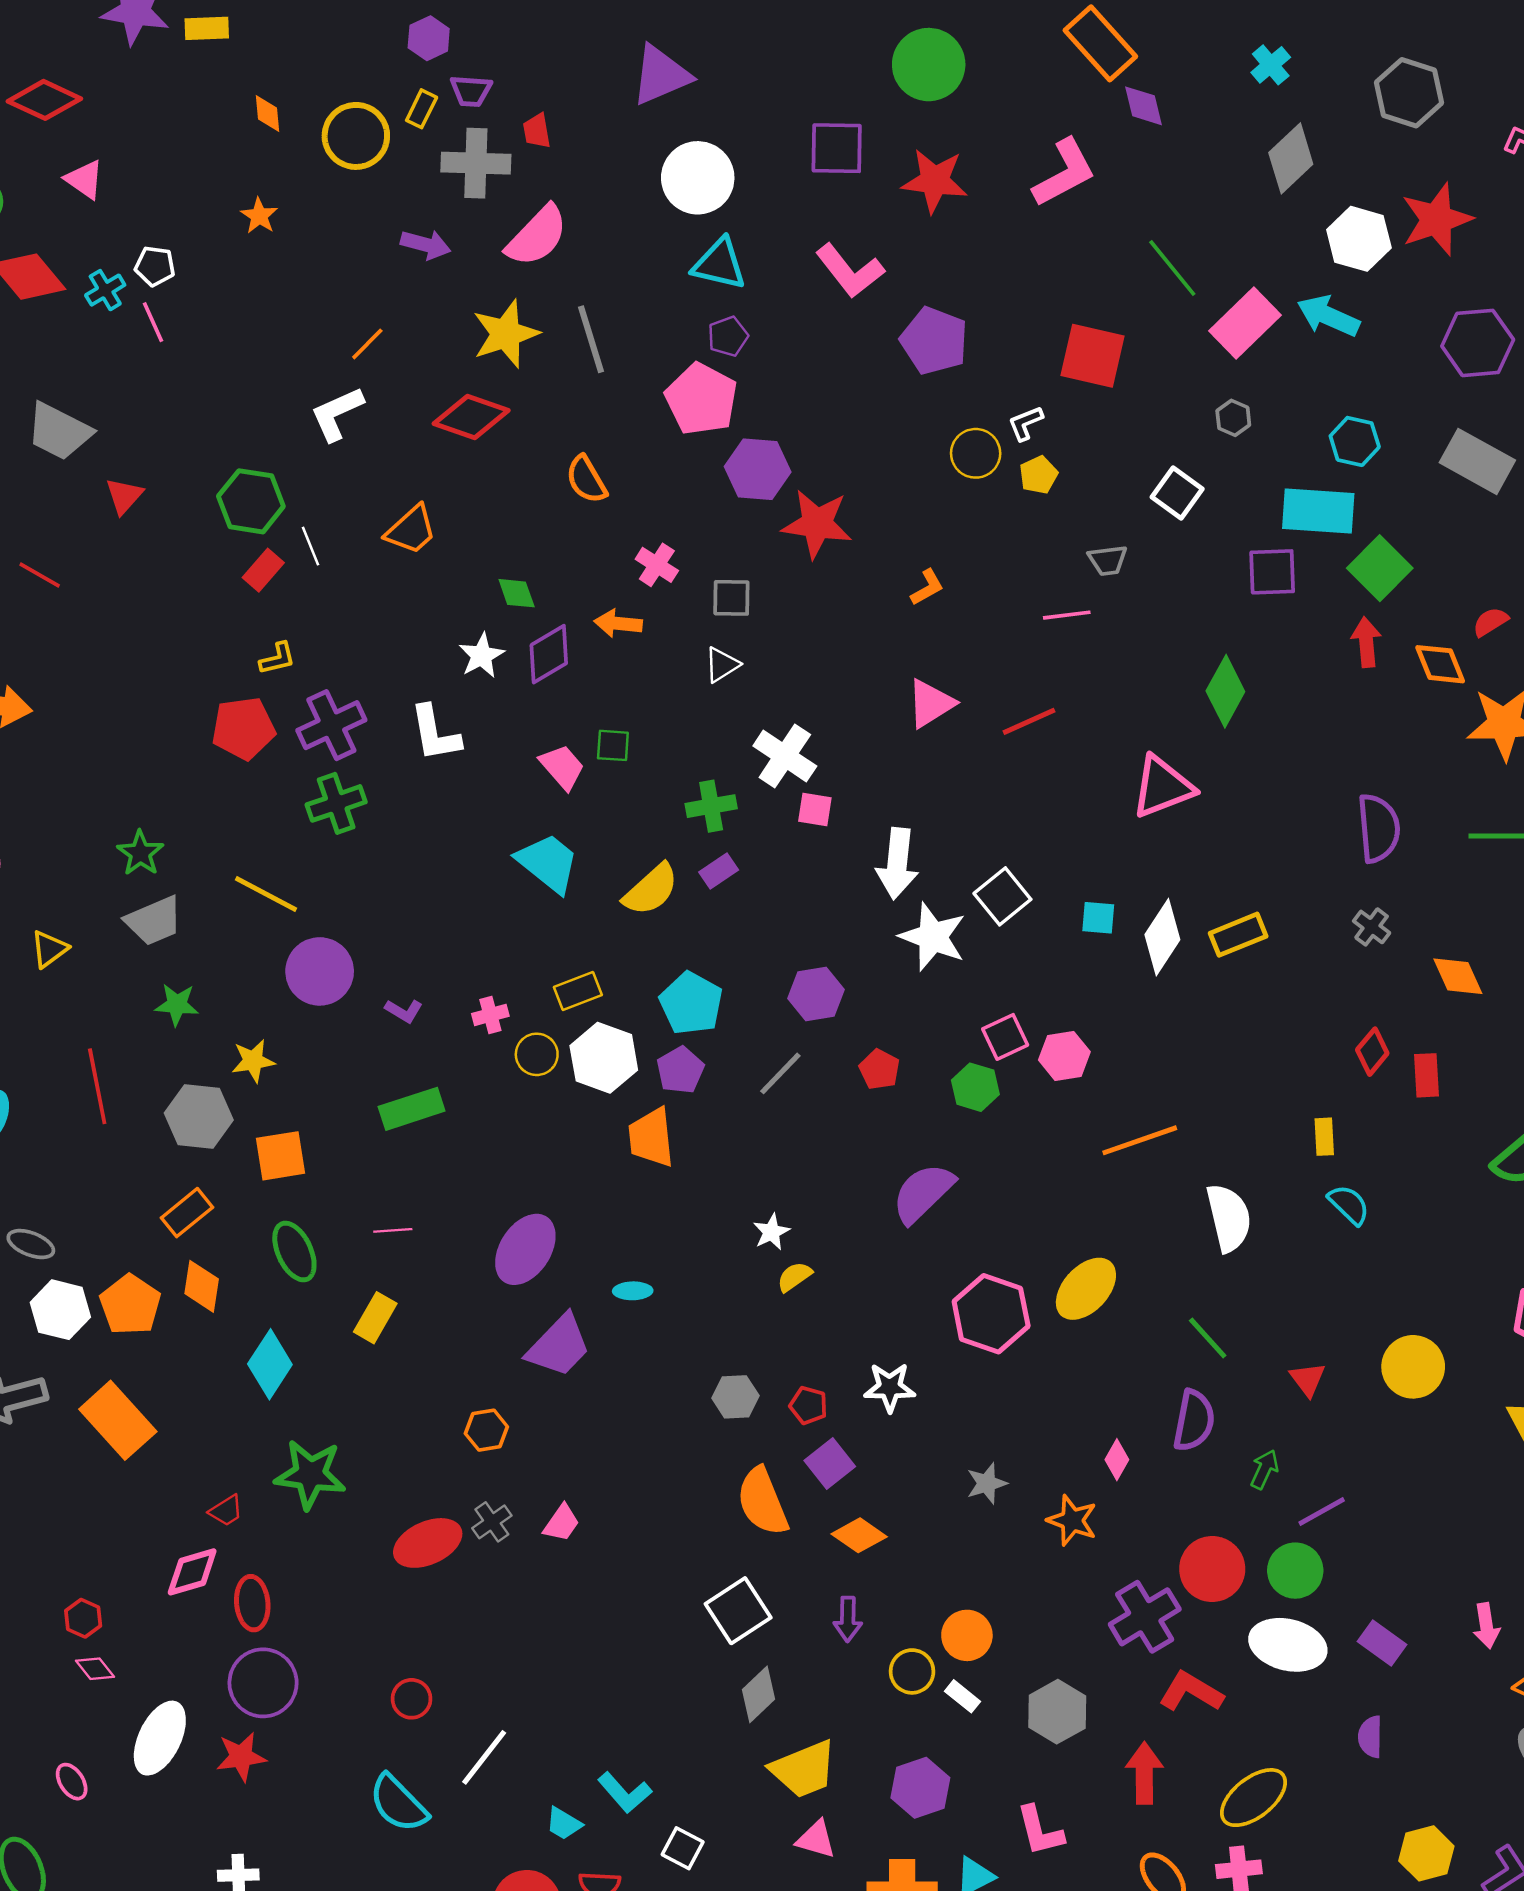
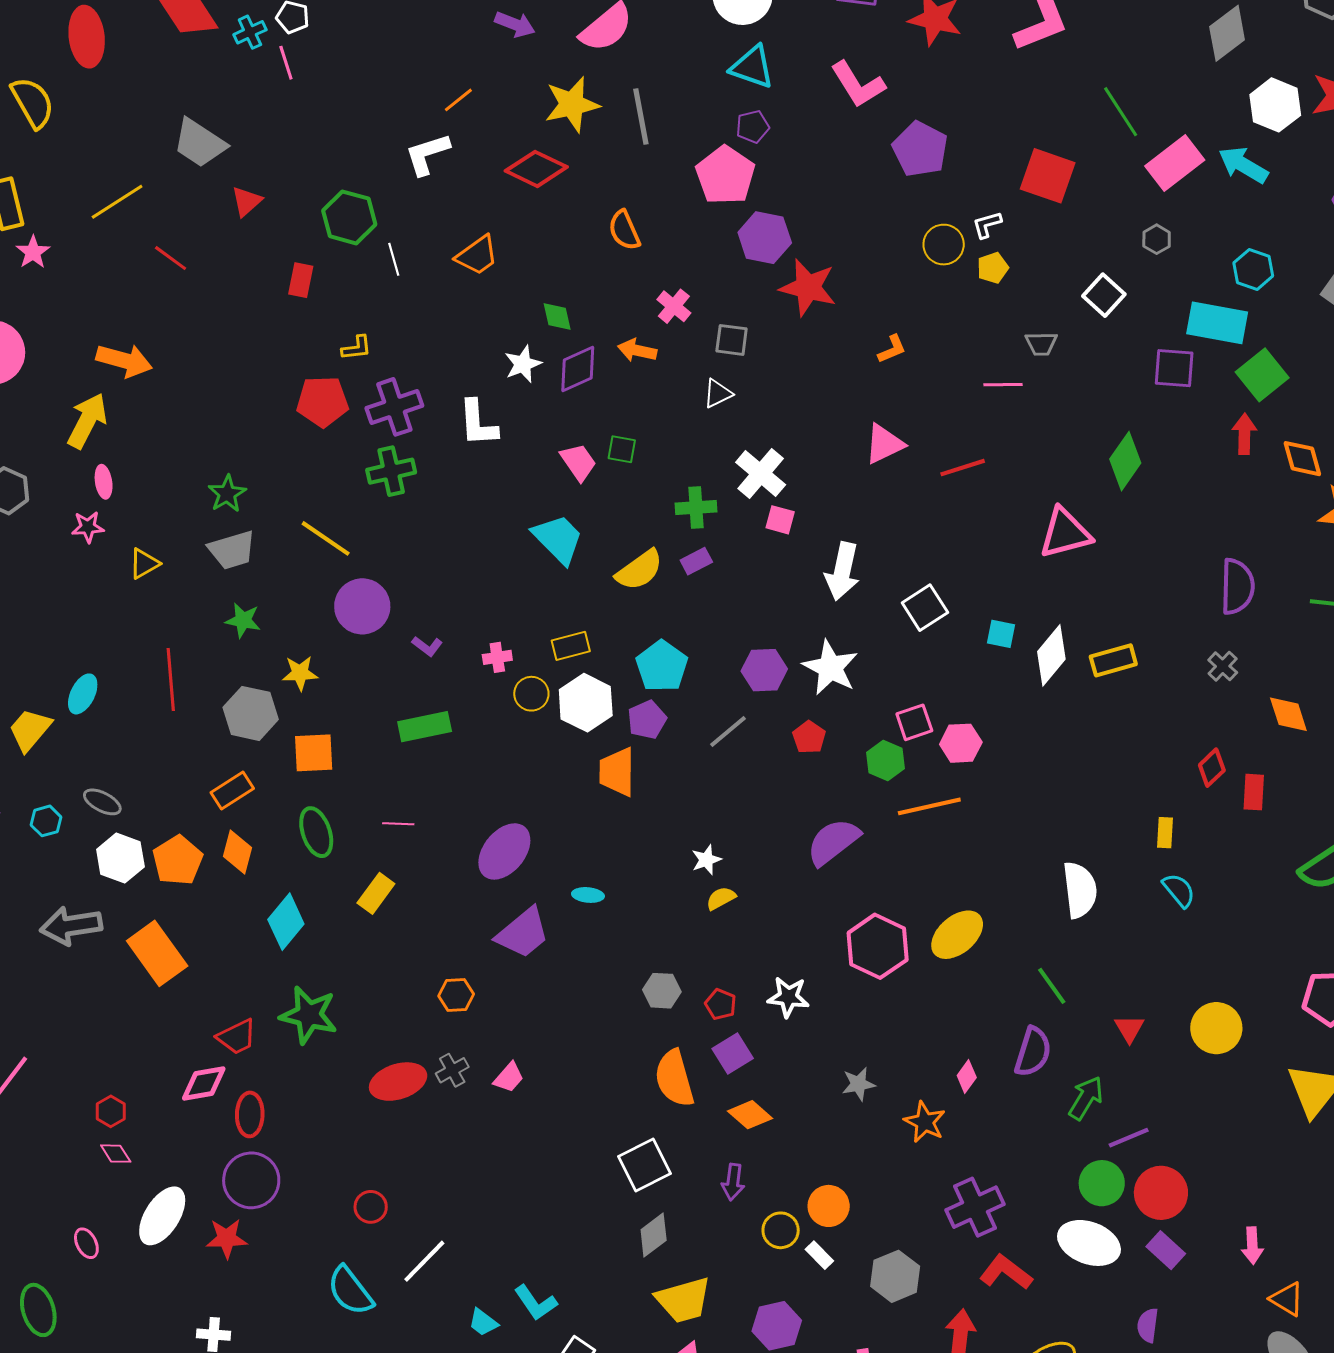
red rectangle: (263, 570) -> (301, 280), moved, turned -36
white star: (933, 937) -> (830, 668), moved
orange line: (1140, 1140) -> (929, 806), moved
green arrow: (1264, 1469) -> (1086, 1098), size x1.4
red trapezoid: (226, 1511) -> (237, 1037), size x1.4
red circle: (1212, 1569) -> (1161, 1193), moved

